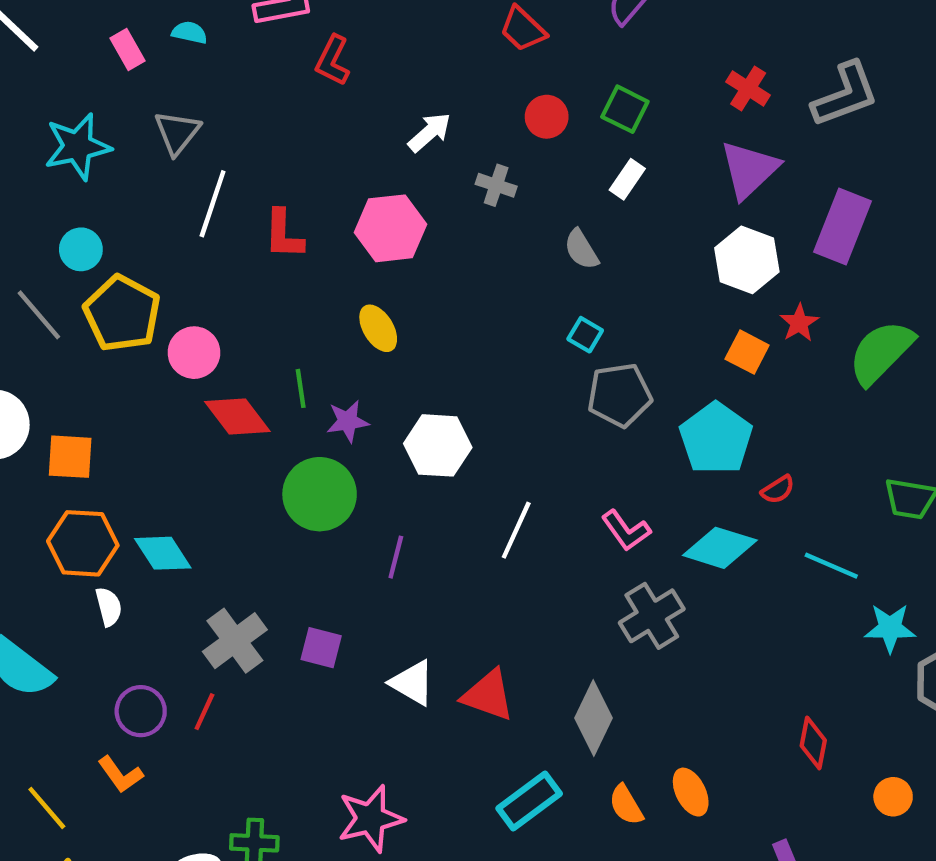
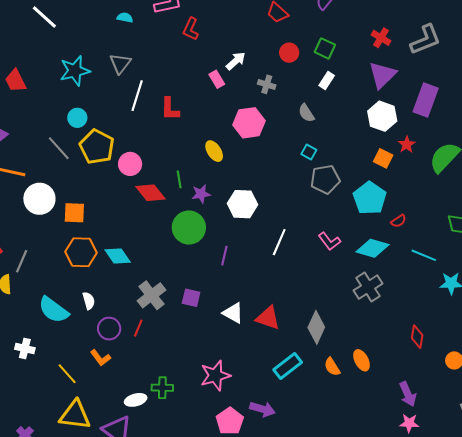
pink rectangle: (127, 50) -> (217, 79), moved
pink hexagon: (391, 228) -> (249, 123), moved
white semicircle: (109, 607) -> (89, 301), moved
gray cross: (652, 616) -> (368, 287), moved

